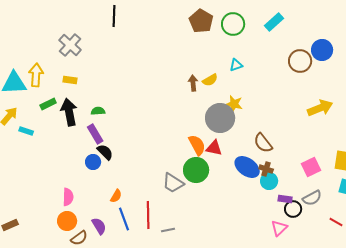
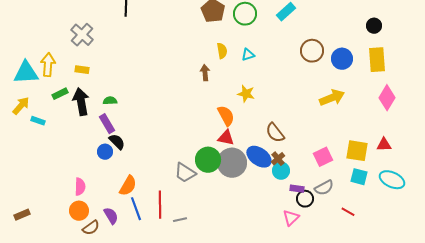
blue circle: (322, 50) -> (342, 59), moved
yellow semicircle: (210, 80) -> (222, 51), moved, turned -70
gray circle: (220, 118) -> (232, 163), moved
orange semicircle: (197, 145) -> (226, 116), moved
brown cross: (266, 169) -> (278, 159), turned 32
orange semicircle: (116, 196) -> (128, 186), size x1.5

